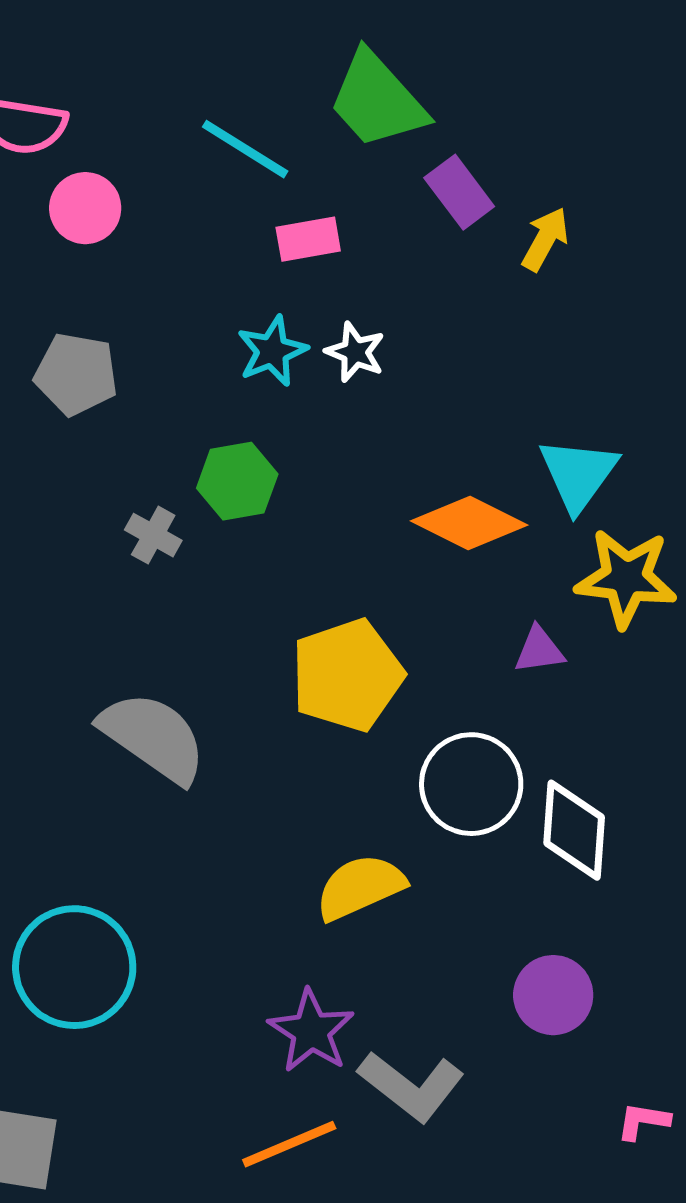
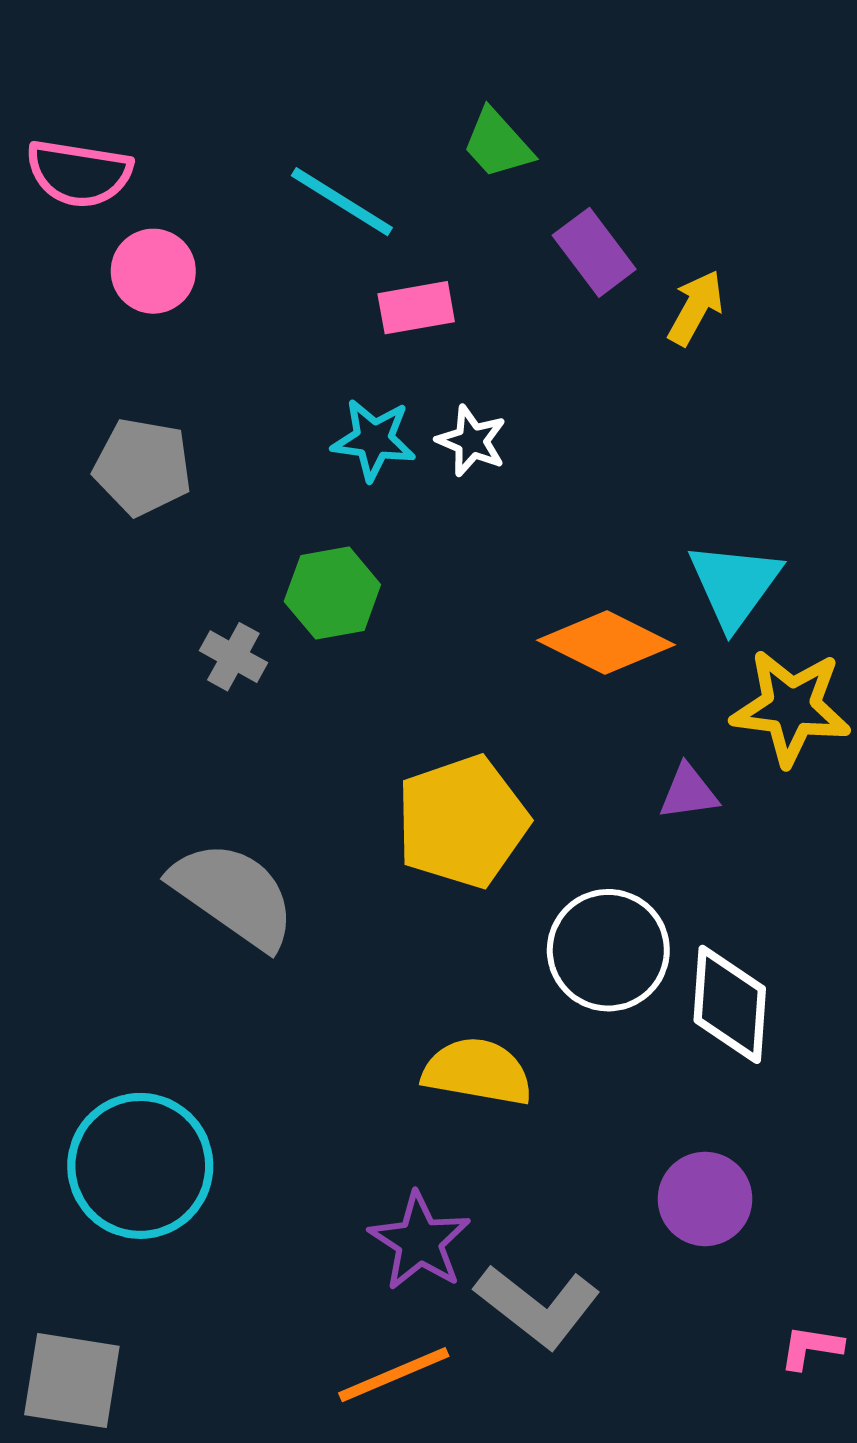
green trapezoid: (377, 100) -> (498, 144), size x0.6
cyan star: (272, 351) -> (374, 440), turned 30
yellow semicircle: (360, 887) -> (477, 1072), turned 34

